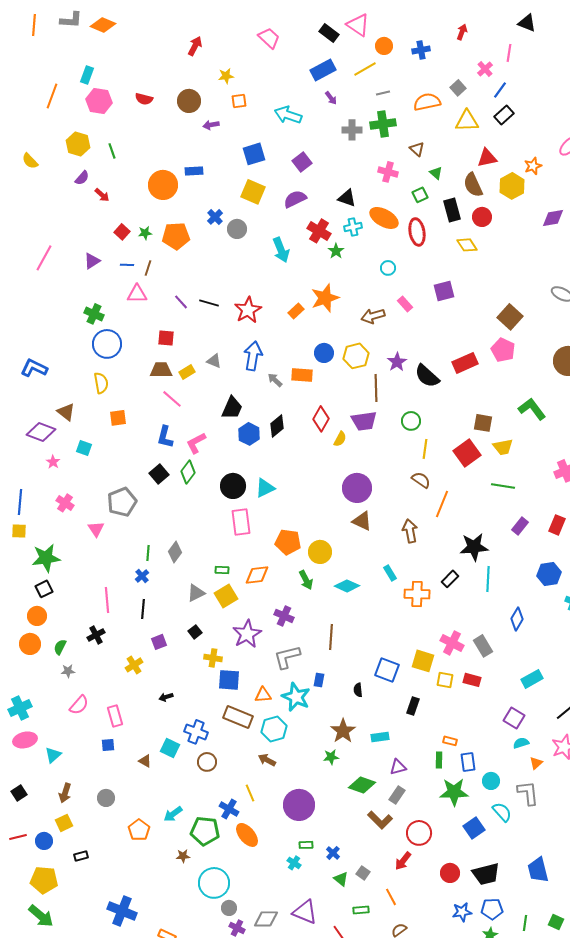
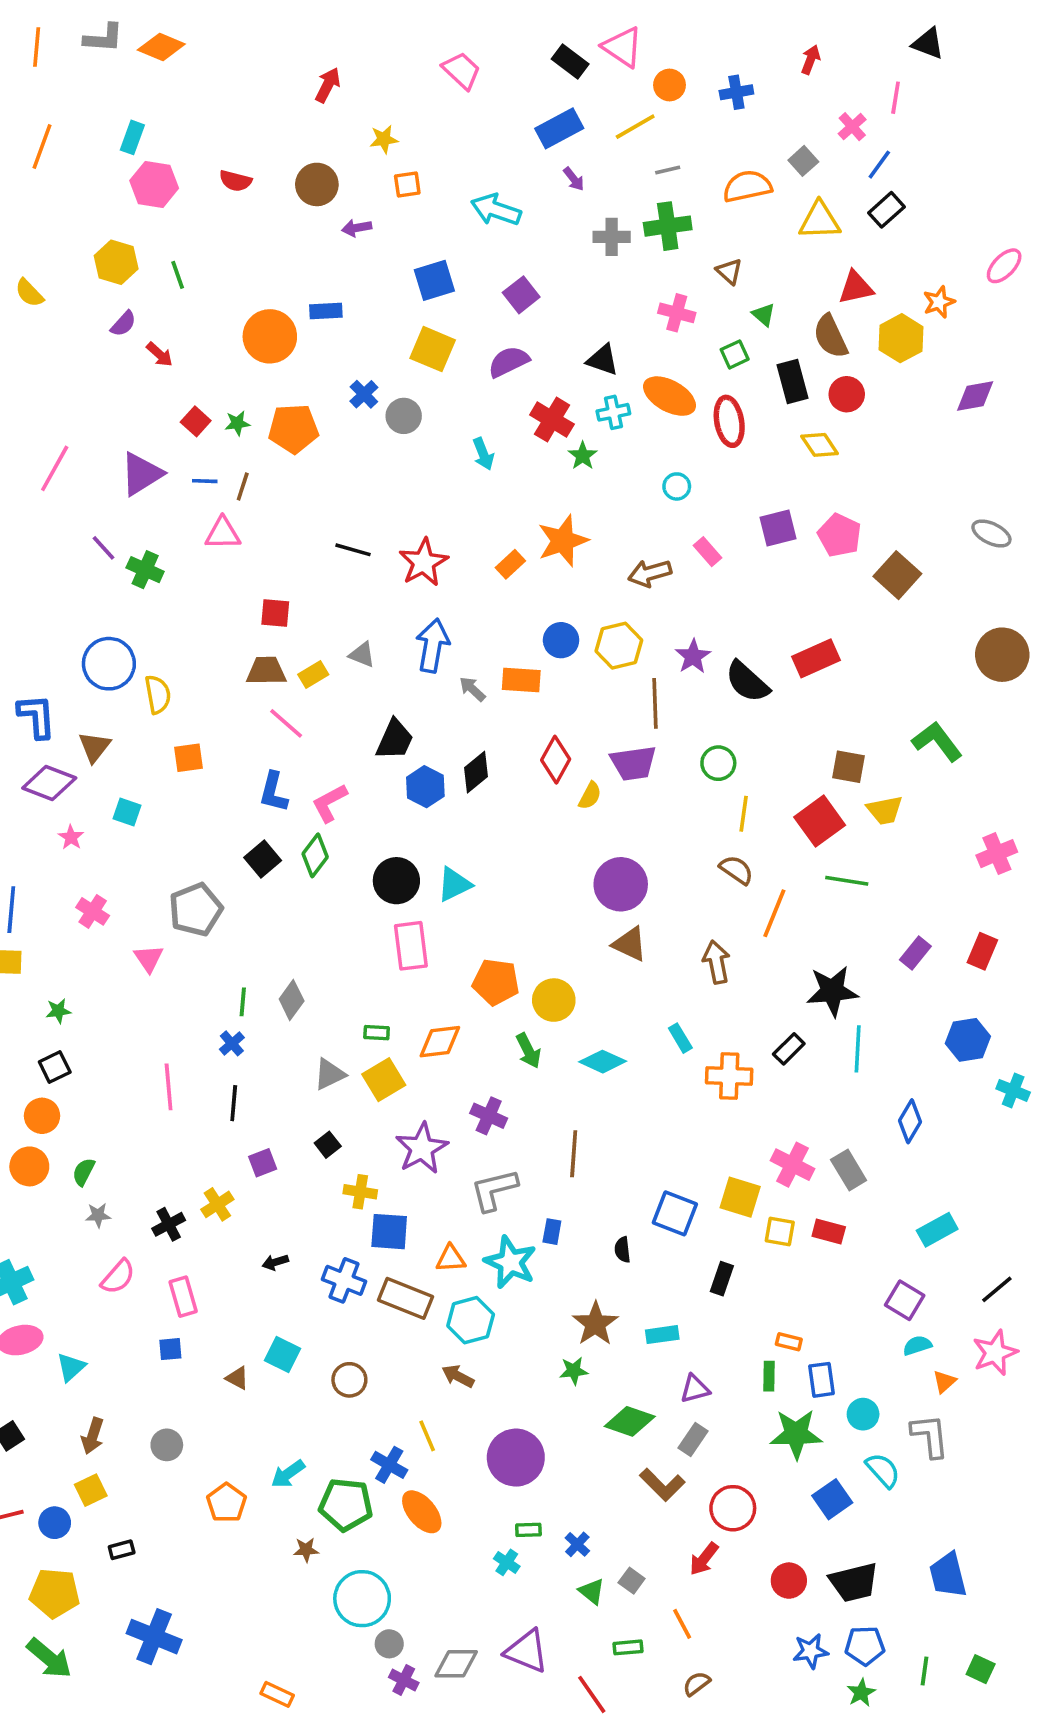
orange line: (52, 96) -> (42, 146), moved
cyan arrow: (281, 250) -> (483, 454), size x0.7
purple triangle: (92, 261) -> (141, 474), size x1.5
purple line: (181, 302) -> (103, 548), moved
blue circle: (107, 344) -> (109, 664), moved
pink pentagon: (503, 350) -> (840, 535), moved
blue L-shape: (34, 368) -> (37, 716), moved, turned 60
brown triangle: (66, 412) -> (94, 747), turned 30
green line: (503, 486) -> (847, 881), moved
green star: (46, 558) -> (58, 1011), size x0.5
black cross: (96, 635) -> (169, 1224), moved
blue cross: (196, 732) -> (344, 1280), moved
blue cross: (122, 911) -> (154, 1637), moved

